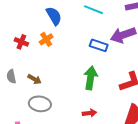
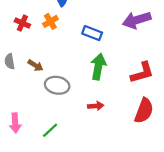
blue rectangle: (99, 45) -> (92, 33), moved
gray ellipse: (40, 104) -> (57, 85), moved

